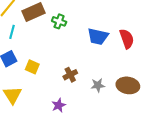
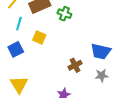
blue trapezoid: (98, 36) -> (101, 51), moved
yellow square: (32, 67) -> (39, 38), moved

